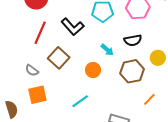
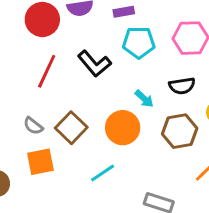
brown square: (59, 58) -> (71, 128), moved
orange circle: (93, 70) -> (123, 128), size x1.5

